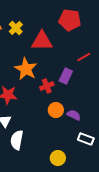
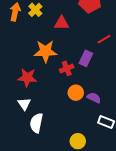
red triangle: (42, 41) -> (62, 23), size x0.7
orange star: (26, 69) -> (45, 51), turned -30

